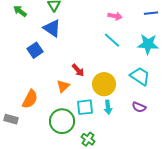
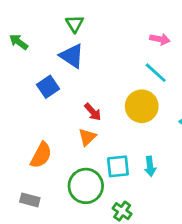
green arrow: (20, 11) -> (19, 42), moved
red arrow: (78, 70) -> (93, 112), moved
yellow circle: (104, 84) -> (142, 106), moved
gray rectangle: (11, 119) -> (30, 200), moved

